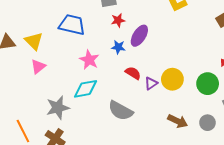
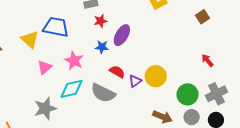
yellow triangle: (34, 41) -> (30, 39), moved
pink triangle: (38, 66) -> (44, 67), moved
green circle: (208, 84) -> (188, 94), moved
gray semicircle: (121, 111) -> (103, 93), moved

